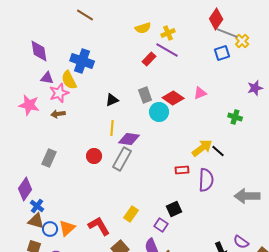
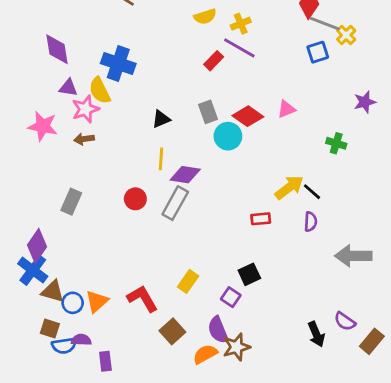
purple semicircle: (206, 180) -> (311, 222), moved, size x0.6
blue cross: (37, 206) -> (33, 270), moved, size x1.5

